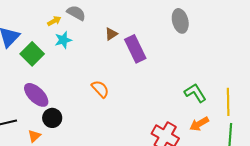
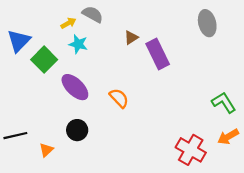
cyan star: (63, 40) -> (78, 44), turned 30
purple ellipse: (36, 95) -> (75, 87), moved
black circle: (52, 118) -> (77, 130), moved

